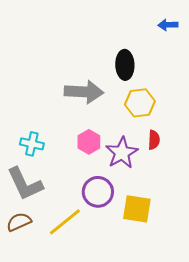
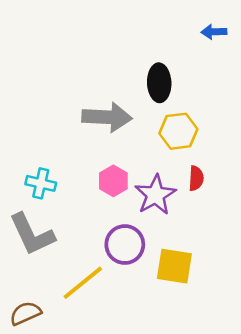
brown semicircle: (19, 222) -> (25, 313), moved

